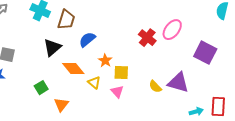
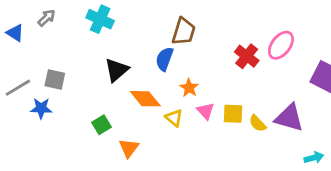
brown trapezoid: (66, 20) -> (184, 32), moved
blue semicircle: (87, 40) -> (164, 59), turned -30
yellow square: (121, 73) -> (233, 114), moved
pink triangle: (117, 92) -> (206, 111), moved

